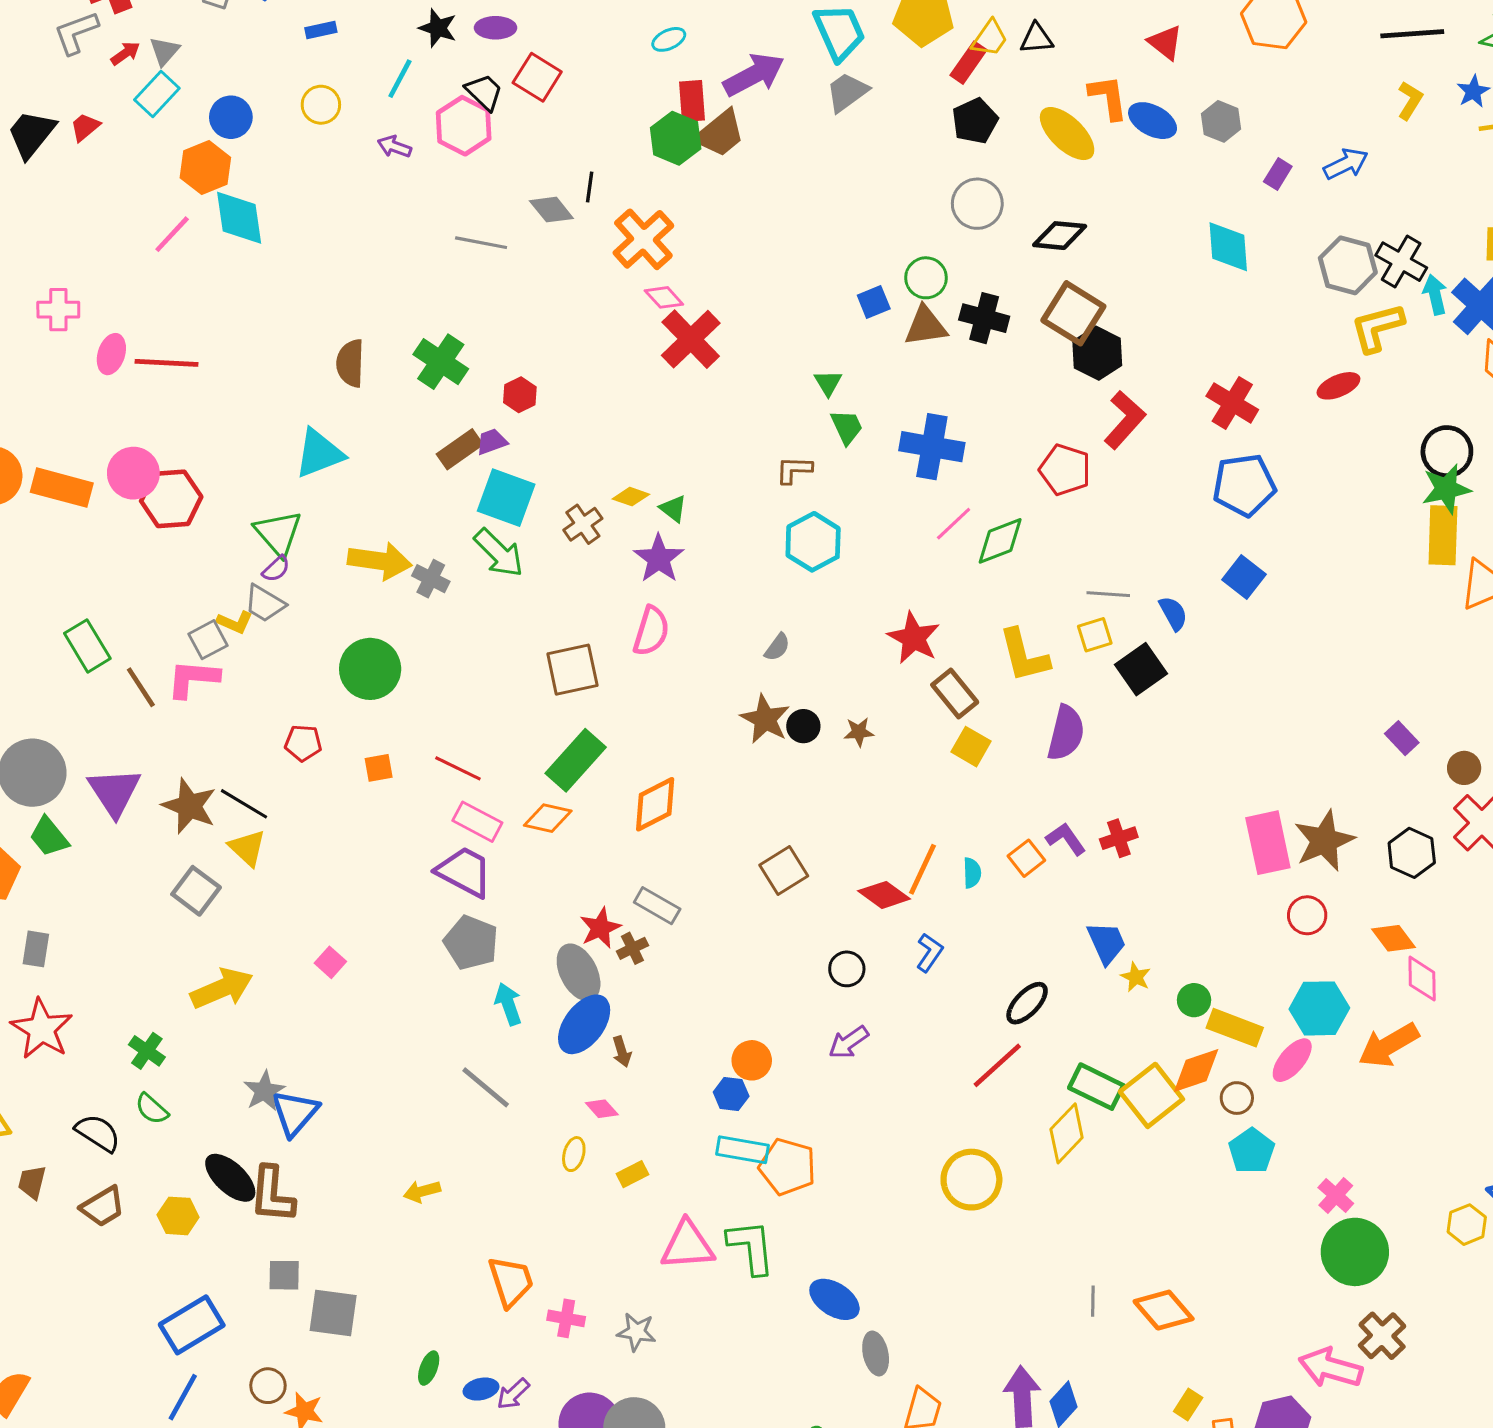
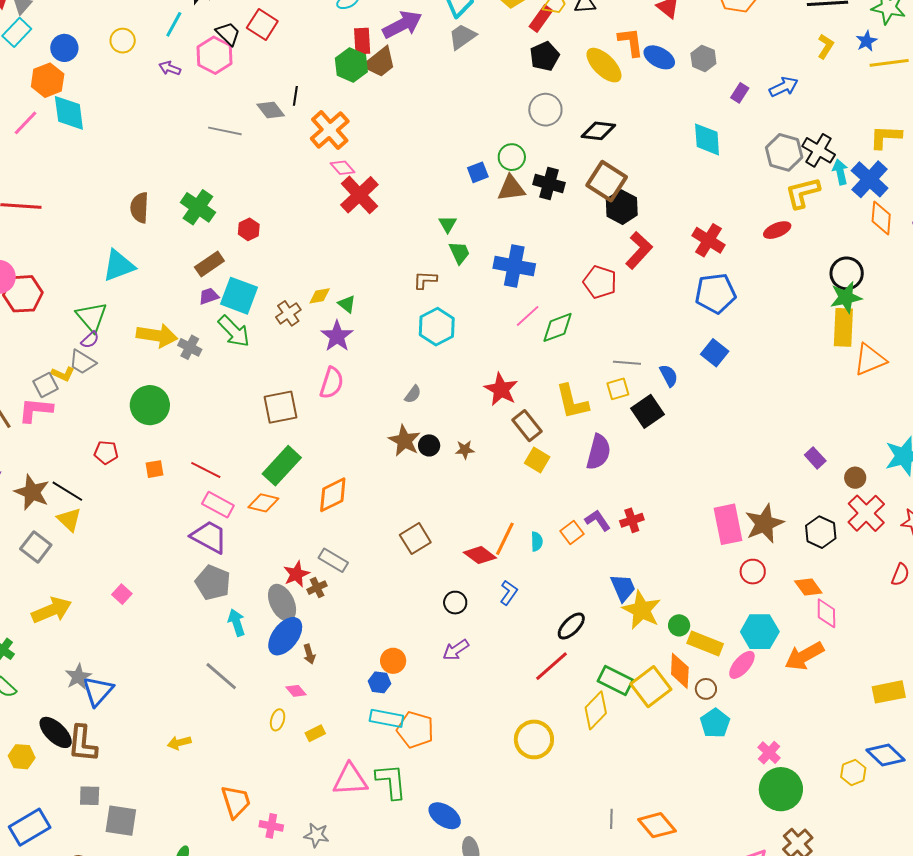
purple trapezoid: (492, 442) -> (209, 296), moved
yellow diamond: (631, 497) -> (320, 296), turned -30
yellow star: (1136, 977) -> (642, 610), size x2.0
orange diamond: (1196, 1070) -> (680, 671), turned -69

